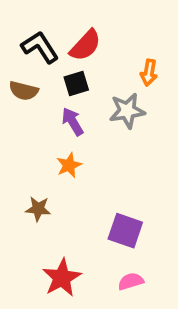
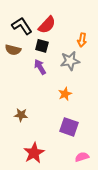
black square: (76, 84) -> (42, 46), turned 32
orange star: (69, 165) -> (65, 94), moved
pink semicircle: (131, 281) -> (82, 157), moved

